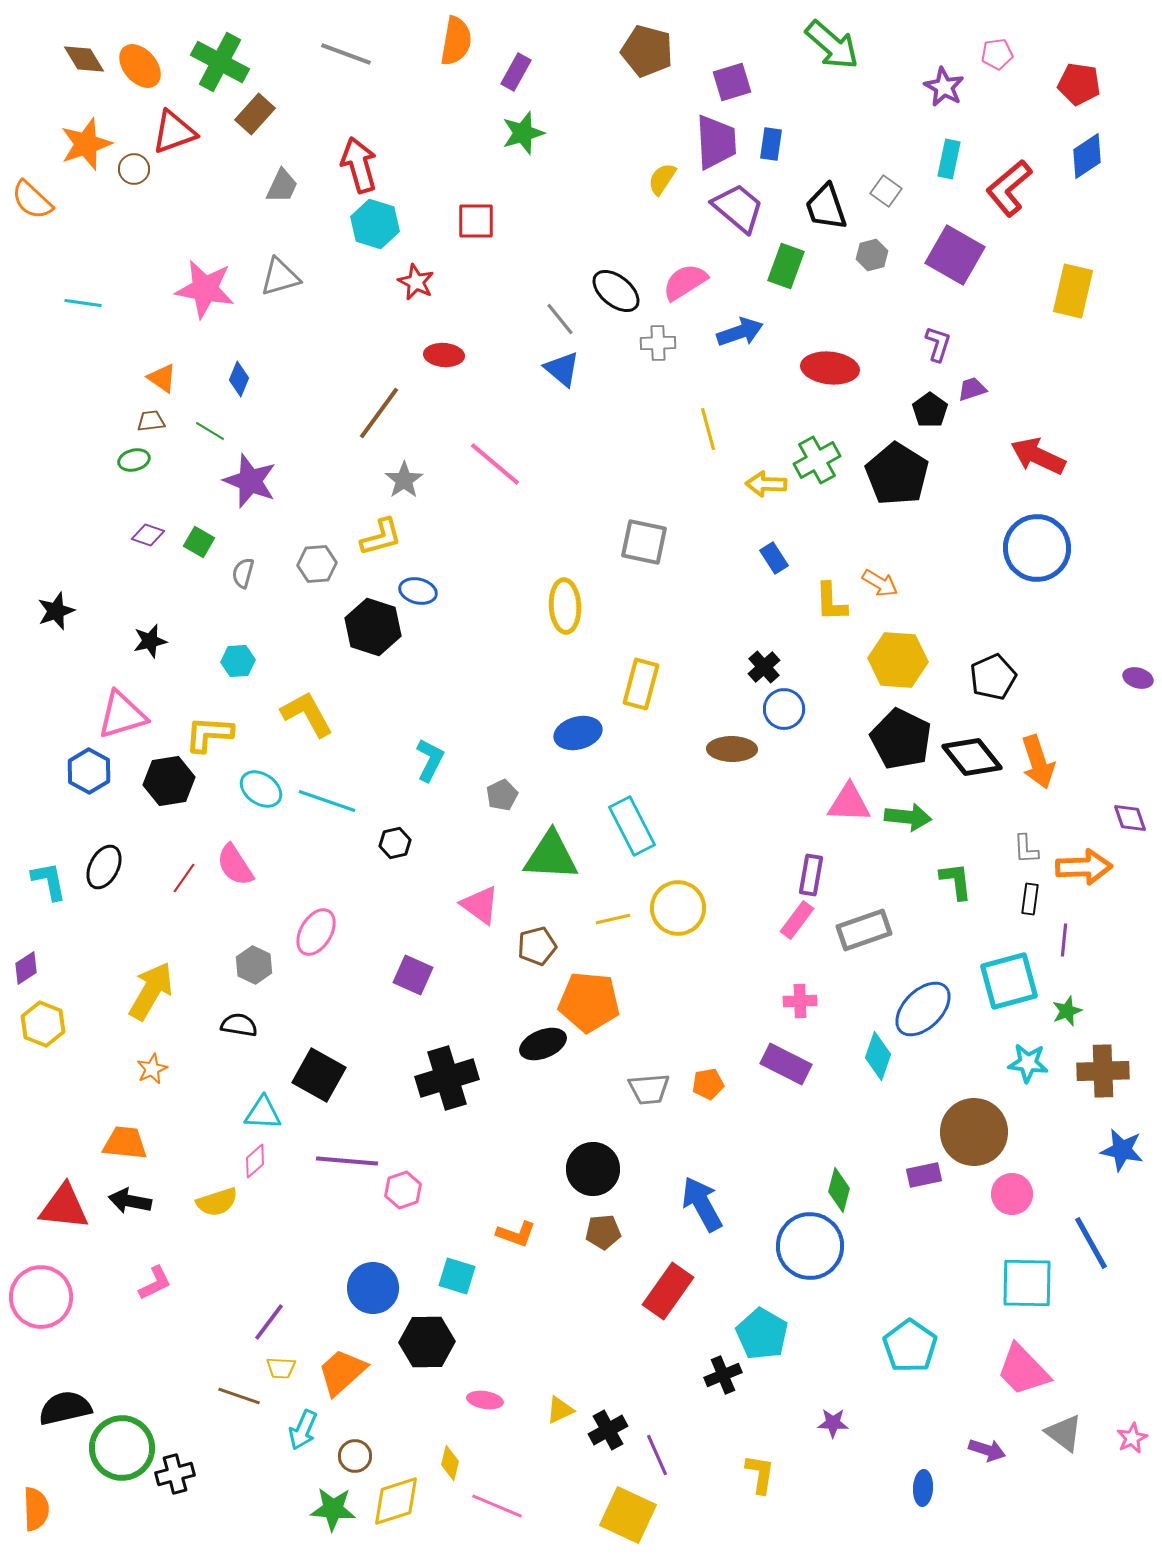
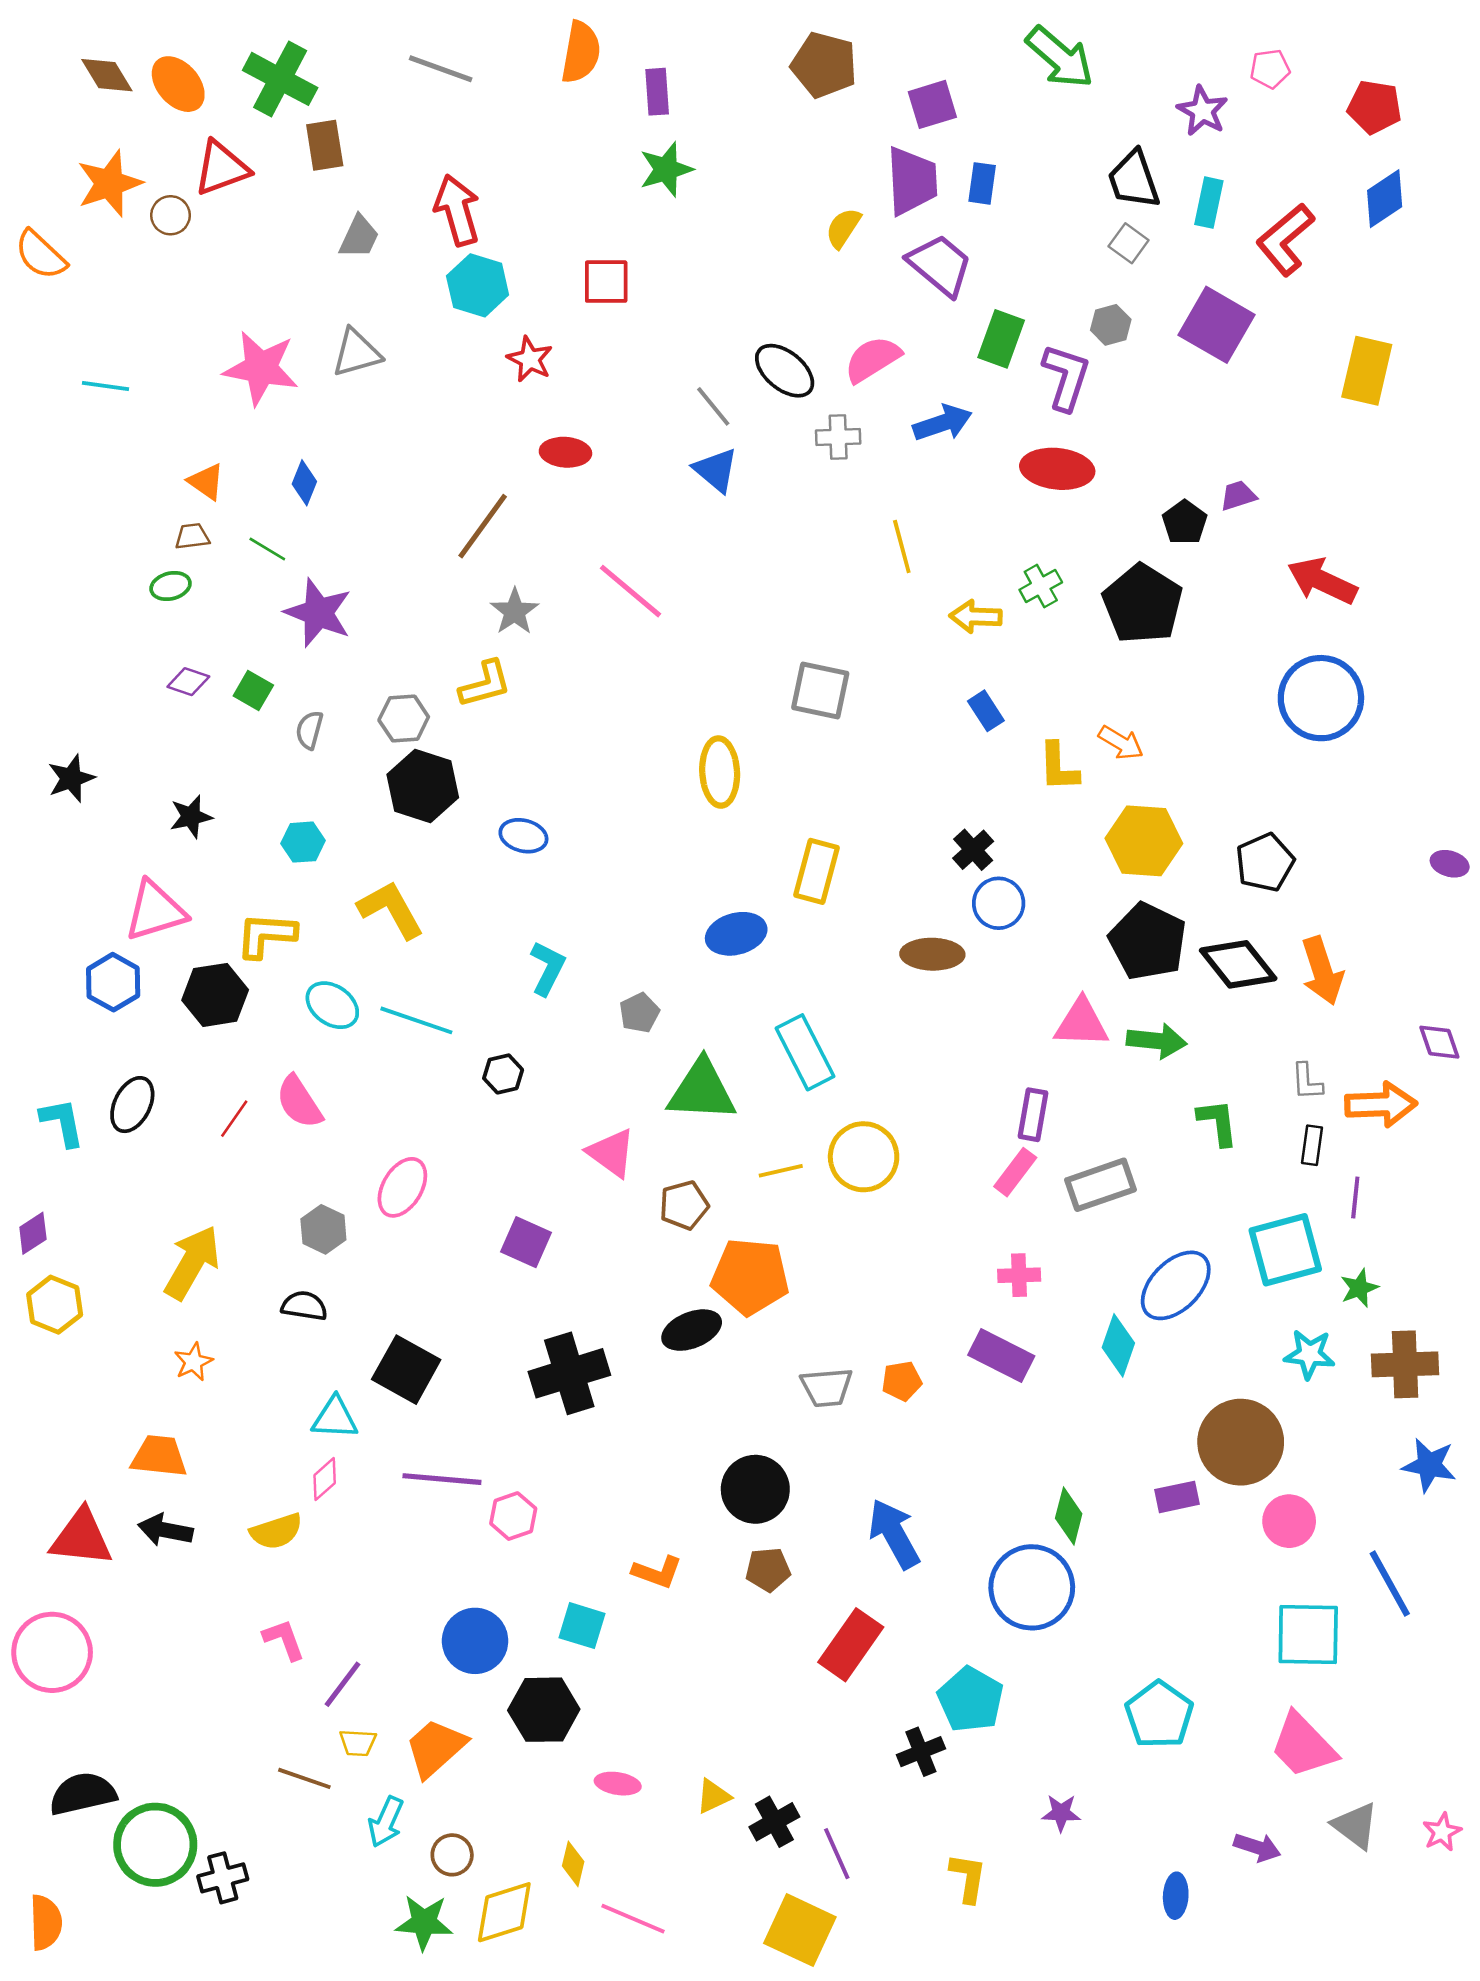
purple rectangle: (516, 72) -> (657, 92), turned -33
brown rectangle: (255, 114) -> (325, 145), turned -51
black trapezoid: (826, 207) -> (1134, 180), moved
purple L-shape: (938, 344) -> (1066, 377), moved, size x1.5
green cross: (817, 460) -> (1041, 586), size x0.7
blue ellipse: (418, 591) -> (523, 836), moved
black hexagon: (373, 627) -> (423, 786), moved
pink L-shape: (155, 1283) -> (284, 1640), moved, turned -84

